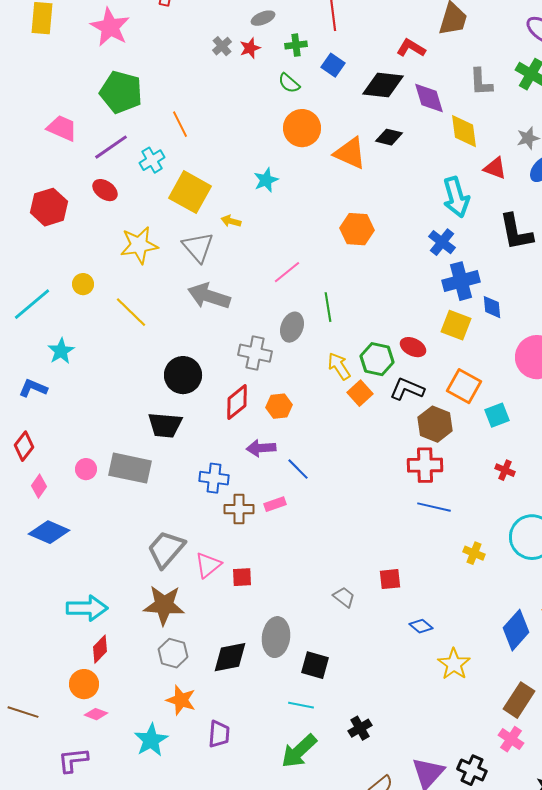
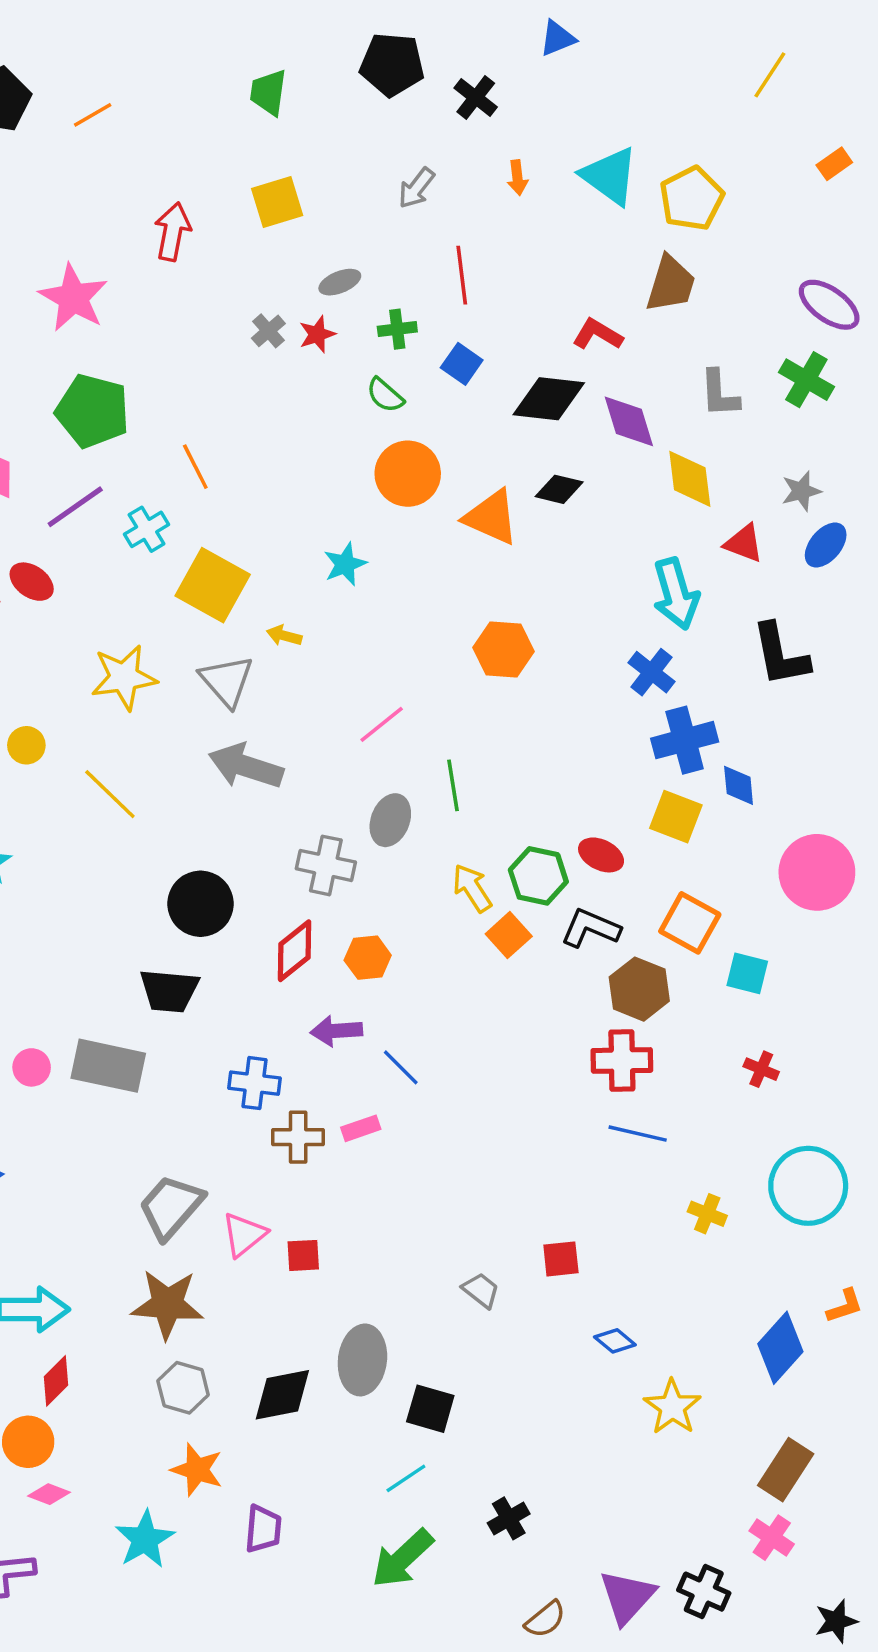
red ellipse: (105, 190) -> (32, 582), moved
cyan square: (497, 415) -> (747, 973), turned 35
cyan line: (301, 705) -> (406, 1478), turned -45

